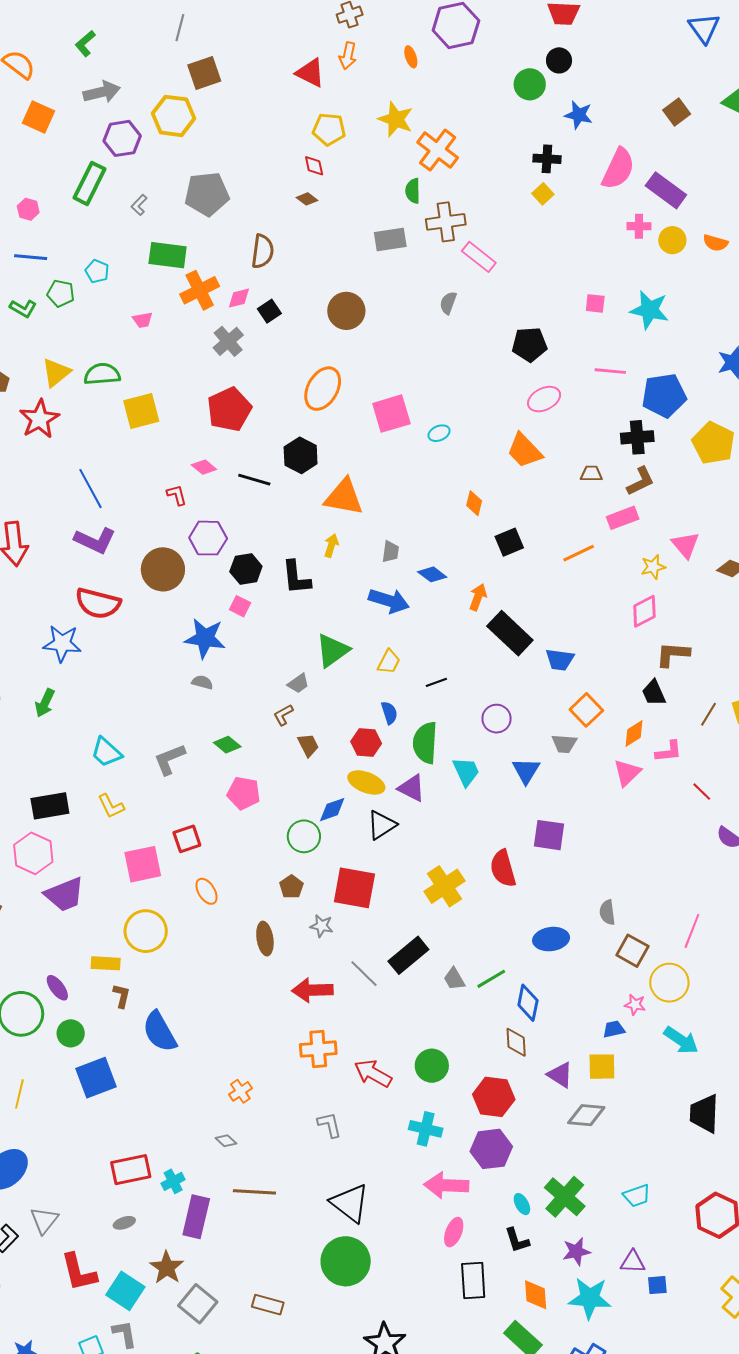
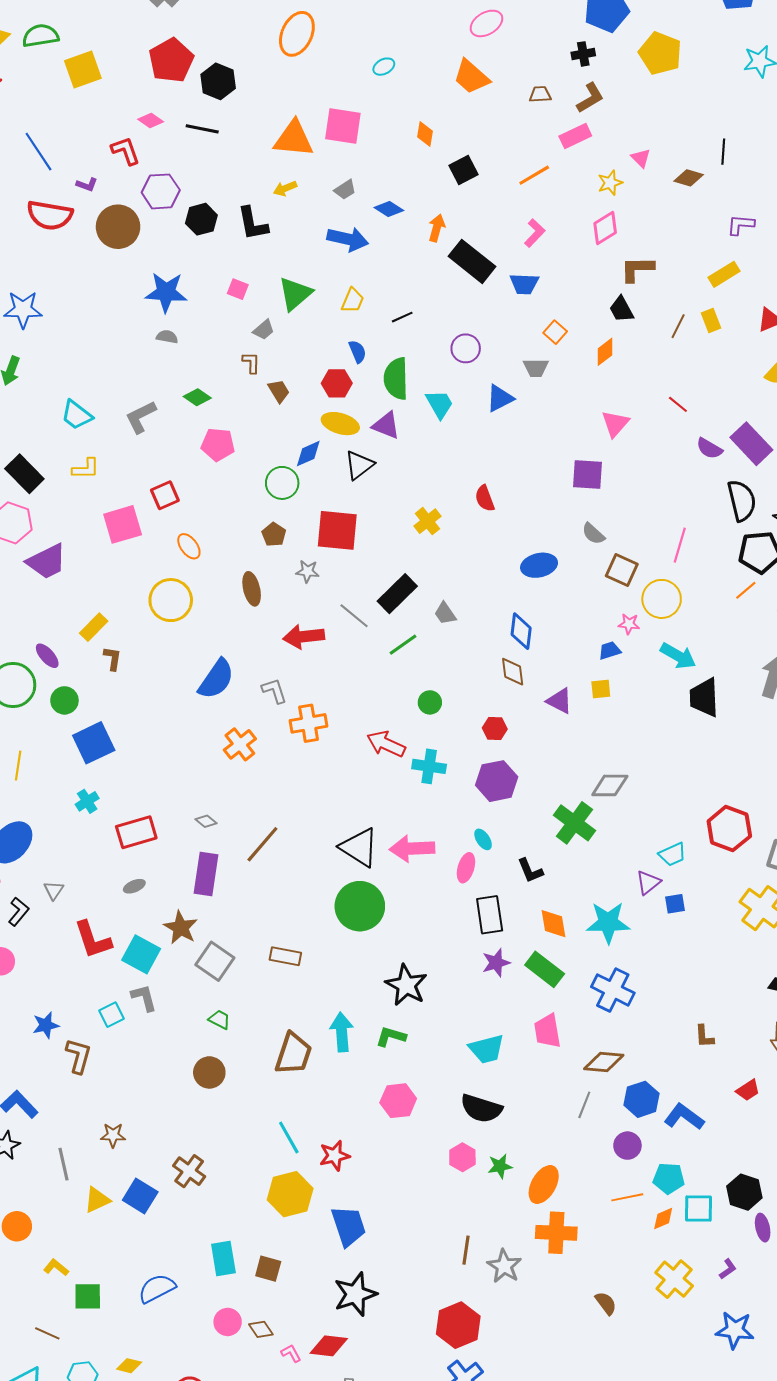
orange ellipse: (323, 389) -> (297, 34), moved
pink square: (391, 414) -> (343, 126), moved, turned 30
black cross: (637, 437) -> (583, 54), size x0.7
black hexagon: (301, 455) -> (218, 81), moved
red L-shape: (177, 495) -> (126, 151), size x1.4
purple L-shape: (95, 540) -> (87, 185), moved, size x0.5
yellow arrow: (331, 545) -> (285, 188), turned -125
pink triangle: (685, 545) -> (641, 158), size x0.7
gray trapezoid: (391, 552) -> (345, 190), turned 55
red semicircle: (98, 603) -> (50, 215), moved
pink square: (240, 606) -> (238, 289), moved
orange square: (586, 710) -> (555, 332), size x0.7
brown L-shape: (283, 715) -> (251, 363), turned 125
pink L-shape: (669, 752) -> (535, 233), moved, turned -36
blue triangle: (526, 771) -> (500, 398), turned 36
pink triangle: (627, 773) -> (615, 424), moved
black rectangle: (50, 806) -> (24, 474), turned 60
yellow L-shape: (111, 806) -> (86, 469), turned -60
purple square: (549, 835) -> (588, 474), moved
red semicircle: (503, 868) -> (485, 498), size x0.7
yellow cross: (444, 886) -> (428, 521), size x0.7
gray semicircle: (607, 912) -> (593, 534), turned -35
yellow circle: (146, 931) -> (171, 600), moved
yellow rectangle: (106, 963) -> (94, 627), turned -44
green line: (491, 979) -> (403, 645), moved
blue semicircle: (160, 1032) -> (216, 679), moved, turned -111
orange cross: (318, 1049) -> (309, 723), moved
green circle: (432, 1066) -> (430, 702), size x0.7
yellow square: (602, 1067) -> (601, 689), size x0.7
red arrow: (373, 1073) -> (386, 744), moved
orange cross: (240, 1091) -> (240, 744), size x1.4
red hexagon: (494, 1097) -> (495, 729), size x0.6
black trapezoid: (704, 1114) -> (704, 698), moved
gray diamond: (586, 1115) -> (610, 785), moved
gray L-shape: (329, 1125) -> (274, 691), moved
gray diamond: (226, 1141) -> (206, 821), moved
cyan cross: (173, 1181) -> (87, 801), moved
pink arrow: (446, 1185) -> (412, 849), moved
brown line: (254, 1192) -> (262, 844), turned -48
cyan trapezoid: (637, 1196) -> (672, 854), moved
cyan ellipse: (522, 1204) -> (483, 839), moved
gray triangle: (44, 1220) -> (54, 890), size x0.7
purple star: (576, 1251) -> (496, 963), moved
purple triangle: (633, 1262) -> (648, 882), turned -36

